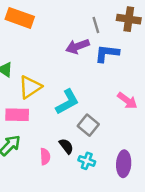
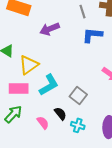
purple arrow: (78, 46) -> (50, 29), moved
cyan L-shape: (67, 102) -> (49, 85), moved
pink semicircle: (45, 156) -> (43, 123), turned -32

